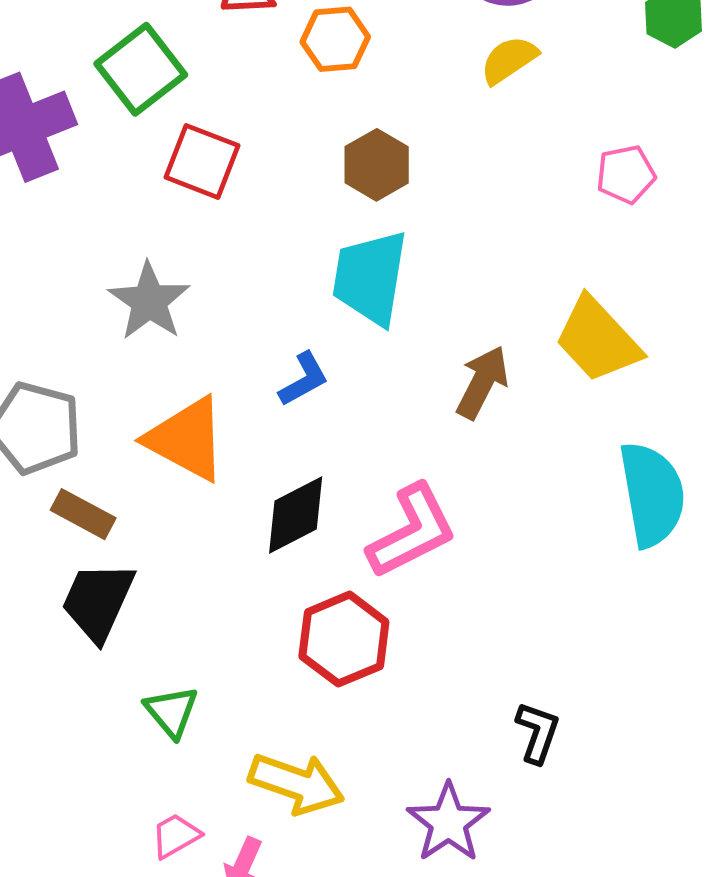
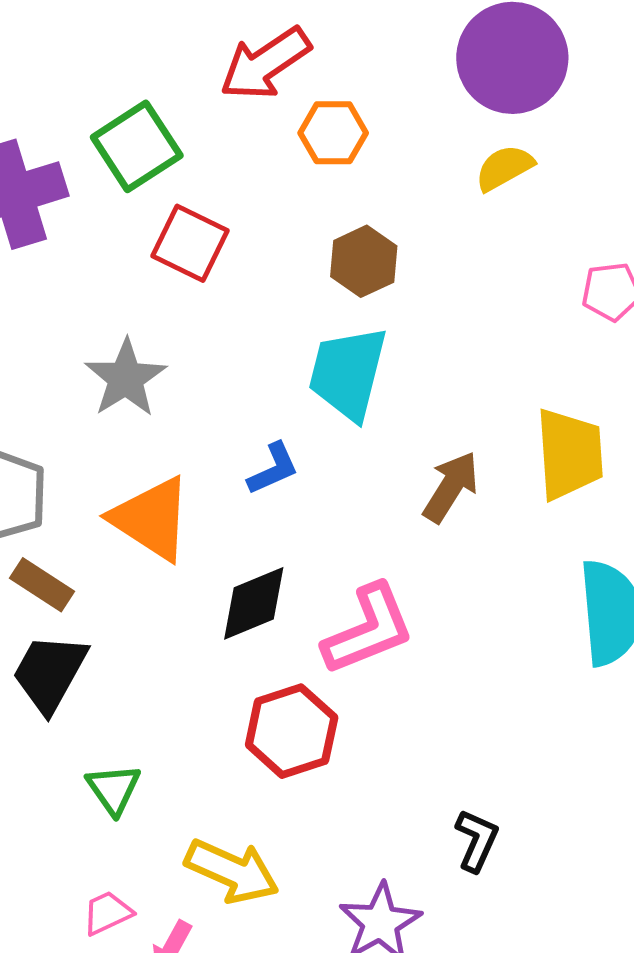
yellow trapezoid: (598, 340) -> (569, 454), turned -146

